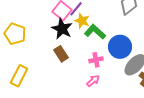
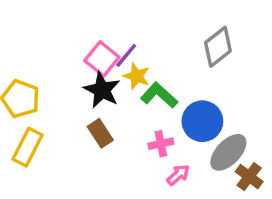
yellow rectangle: (19, 76) -> (28, 147), moved
pink arrow: (93, 81) -> (178, 175), moved

